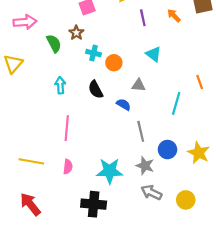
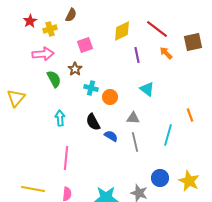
pink arrow: (25, 22) -> (43, 54), moved
blue semicircle: (124, 105) -> (111, 136), moved
gray line: (141, 131) -> (135, 142), moved

